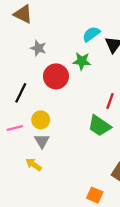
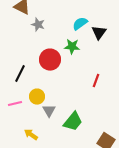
gray star: (38, 48) -> (38, 25), moved
green trapezoid: (99, 126) -> (73, 122), moved, turned -85
gray triangle: (42, 141) -> (49, 111), moved

